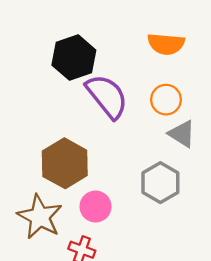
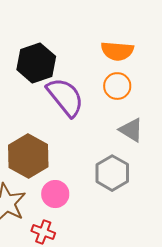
orange circle: (166, 100) -> (117, 86), moved

